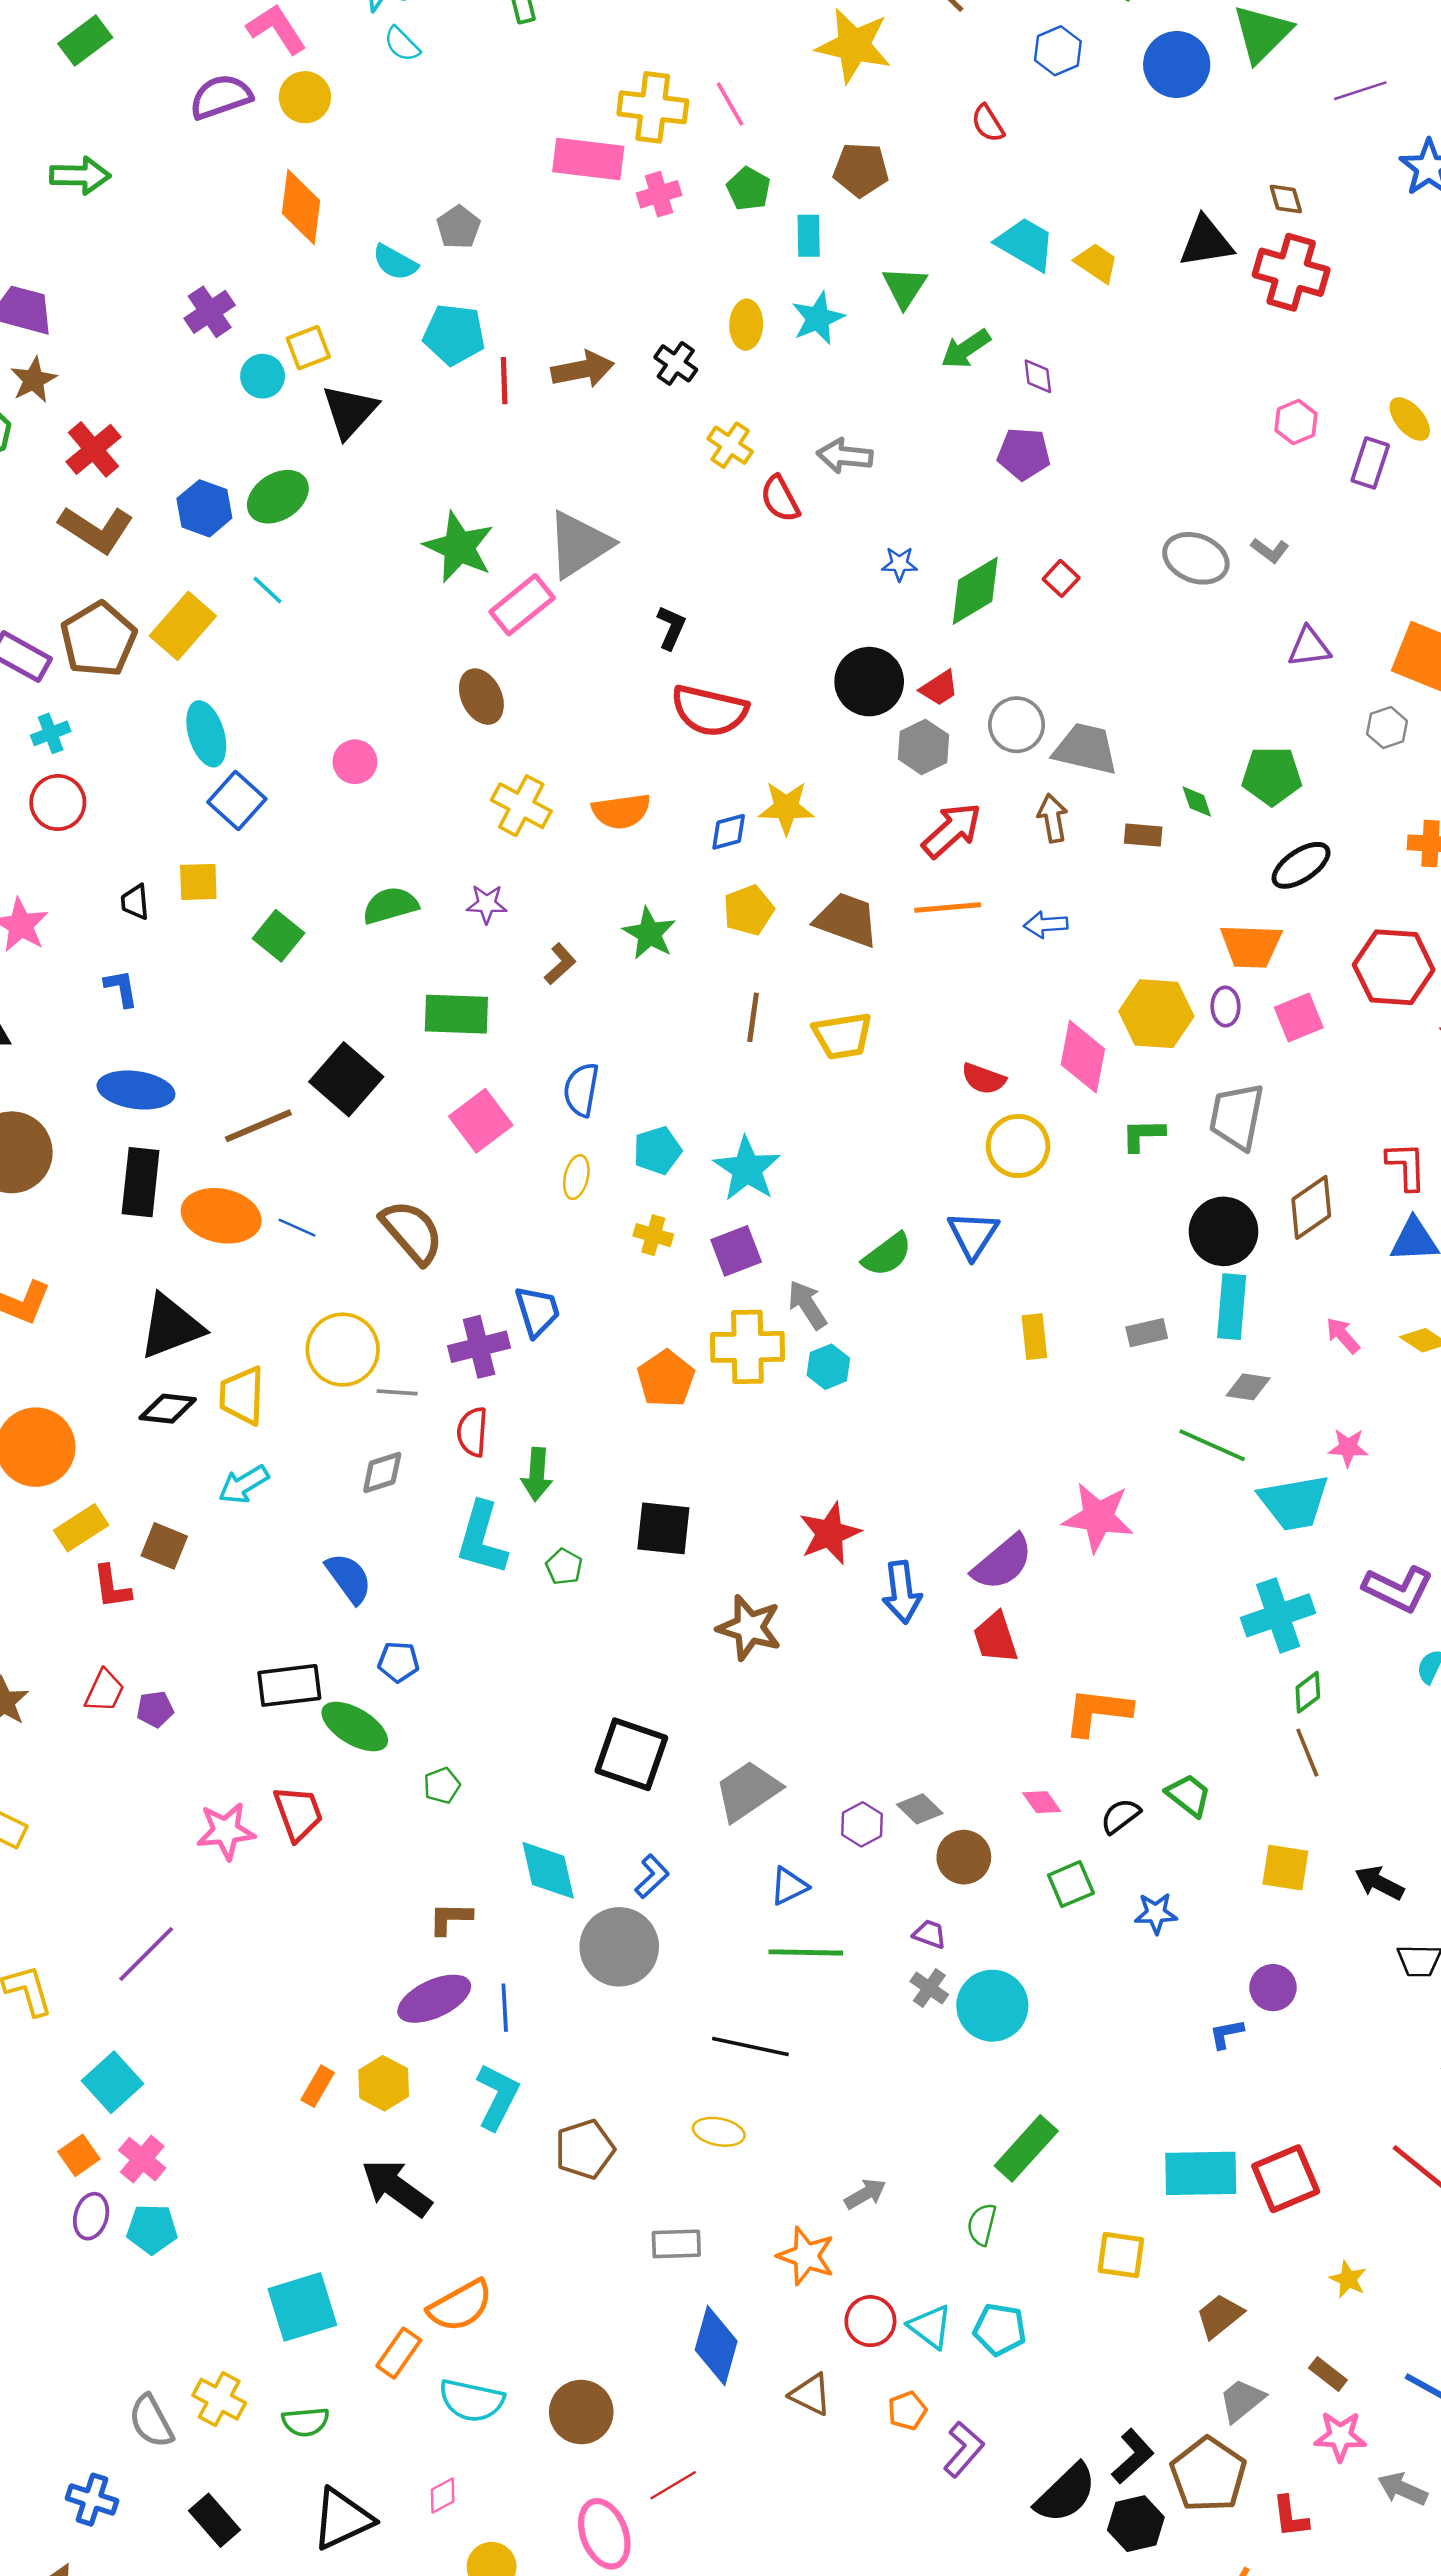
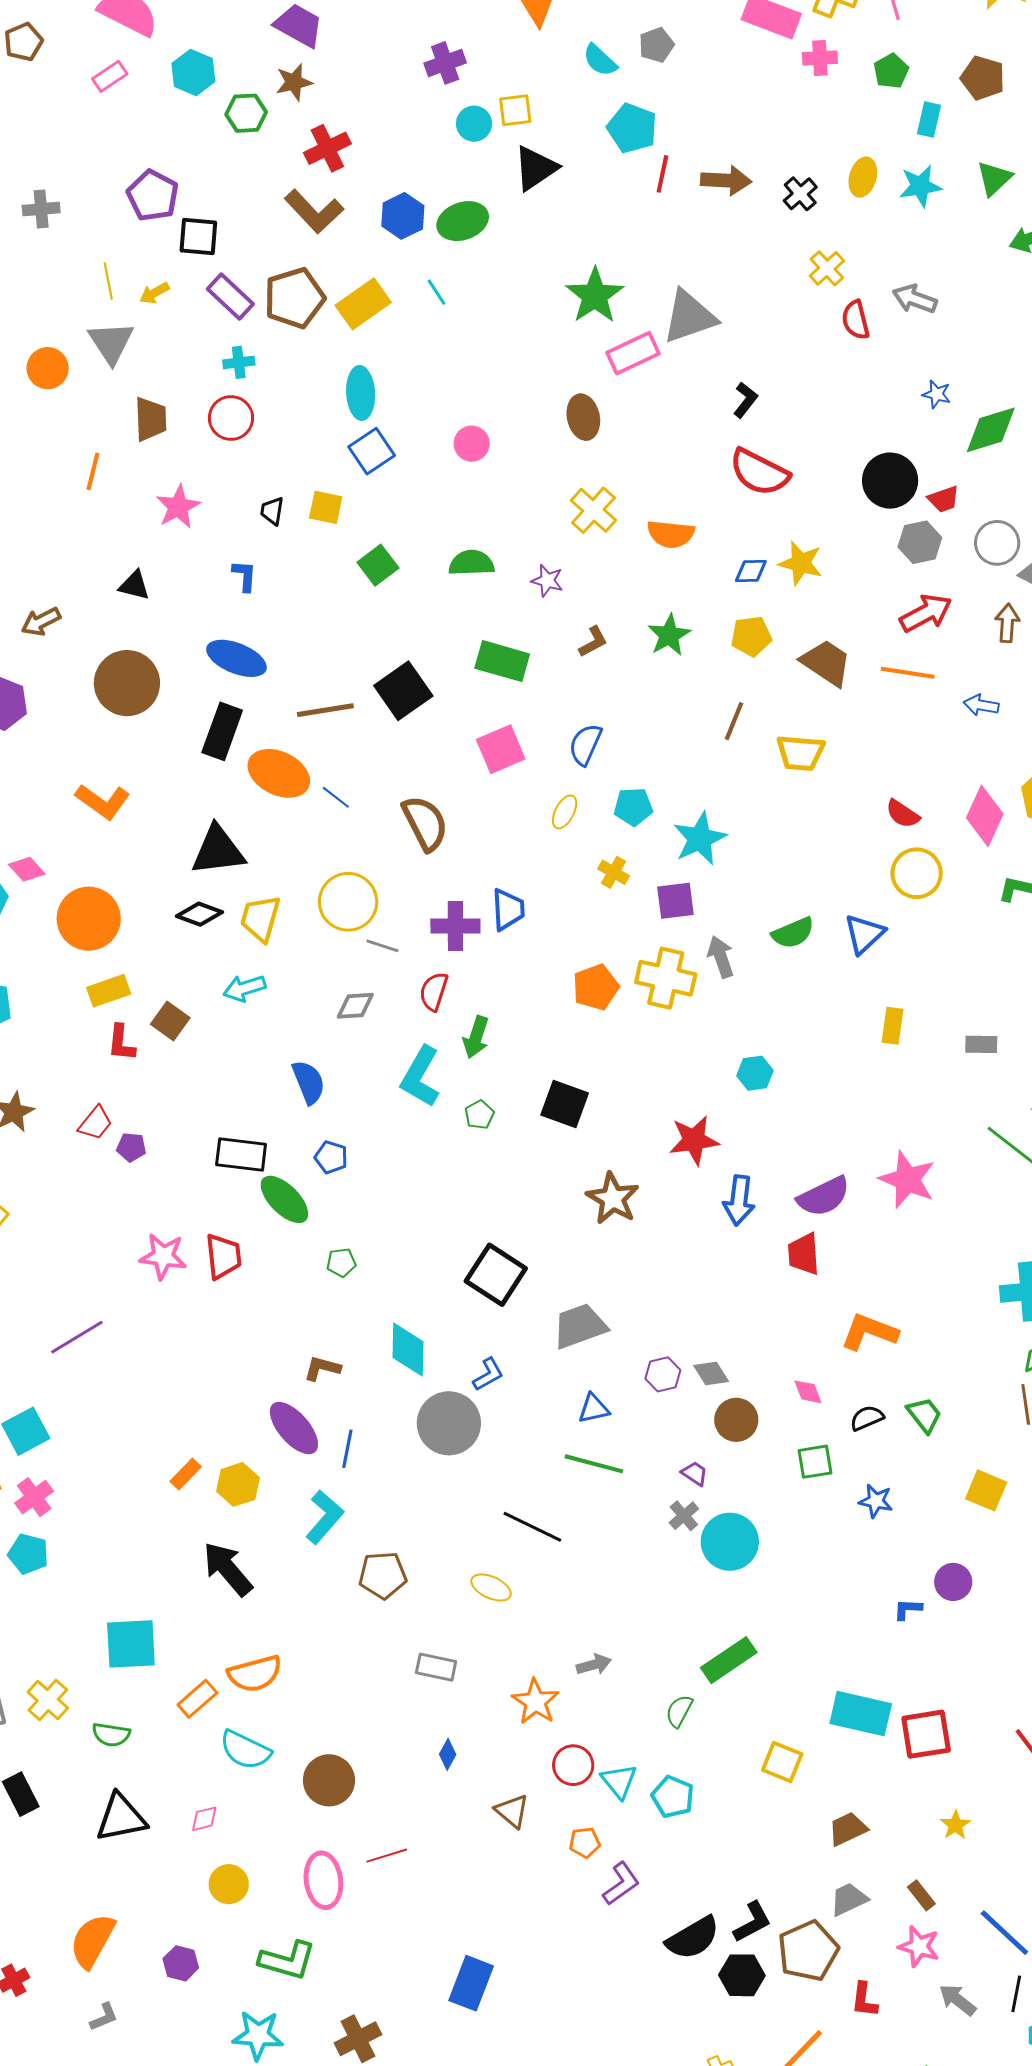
cyan hexagon: (828, 1367) -> (755, 1073), moved
purple ellipse: (434, 1999) -> (294, 1428), turned 60
blue diamond: (716, 2345) -> (448, 1754), size x0.5

